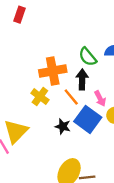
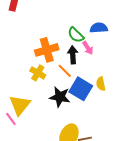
pink arrow: (100, 98) -> (88, 48), moved
black star: (63, 126) -> (60, 97), size x1.5

